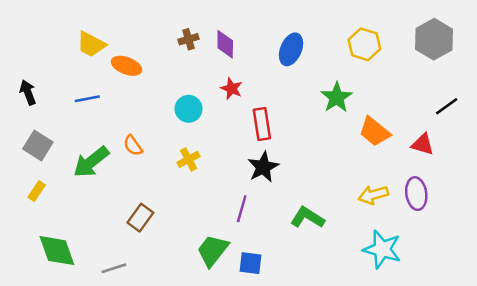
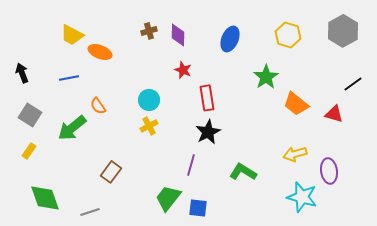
cyan circle: (189, 109) -> (149, 100), moved
orange semicircle: (133, 146) -> (98, 106), moved
purple ellipse: (416, 194) -> (329, 171), moved

